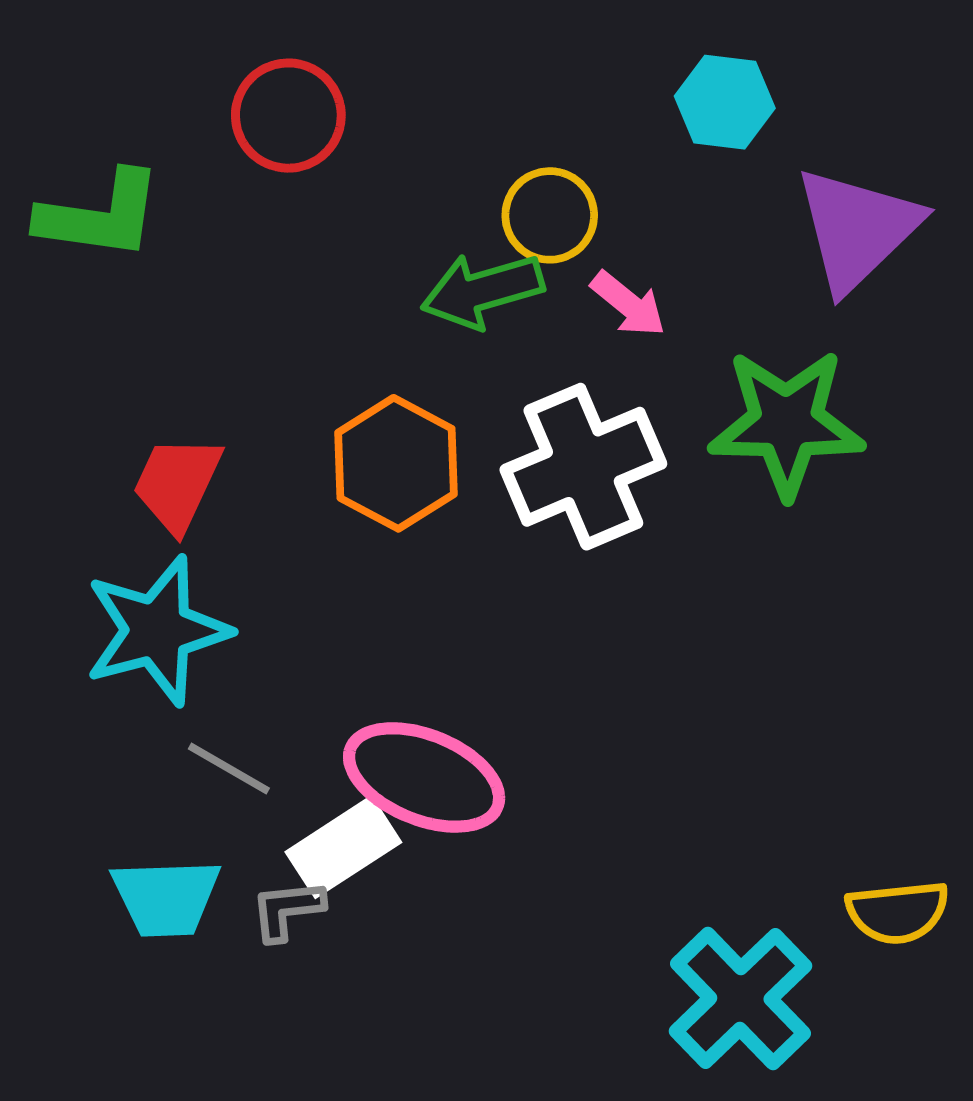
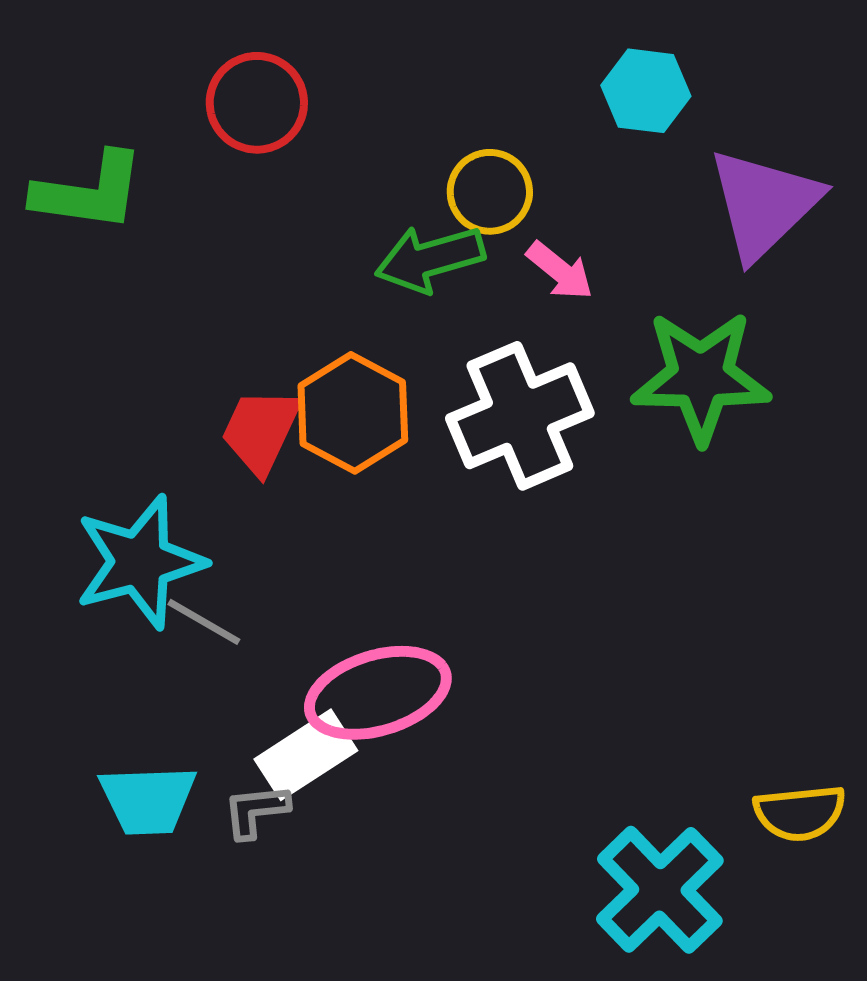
red trapezoid: (177, 484) -> (261, 431), moved
gray line: (229, 768) -> (204, 622), moved
pink ellipse: (424, 777) -> (378, 693), turned -39

